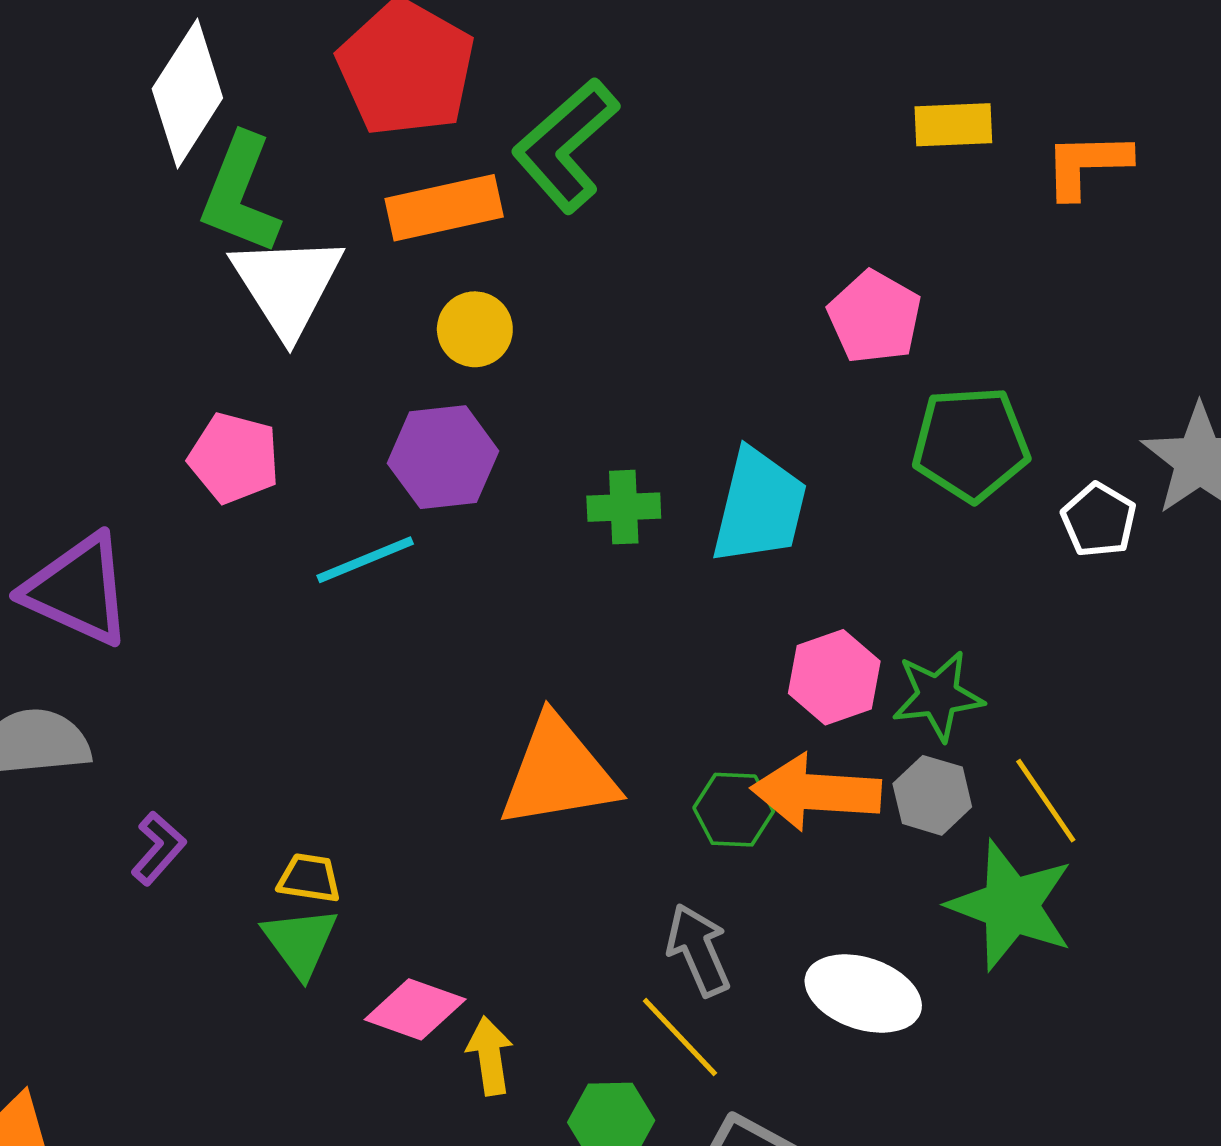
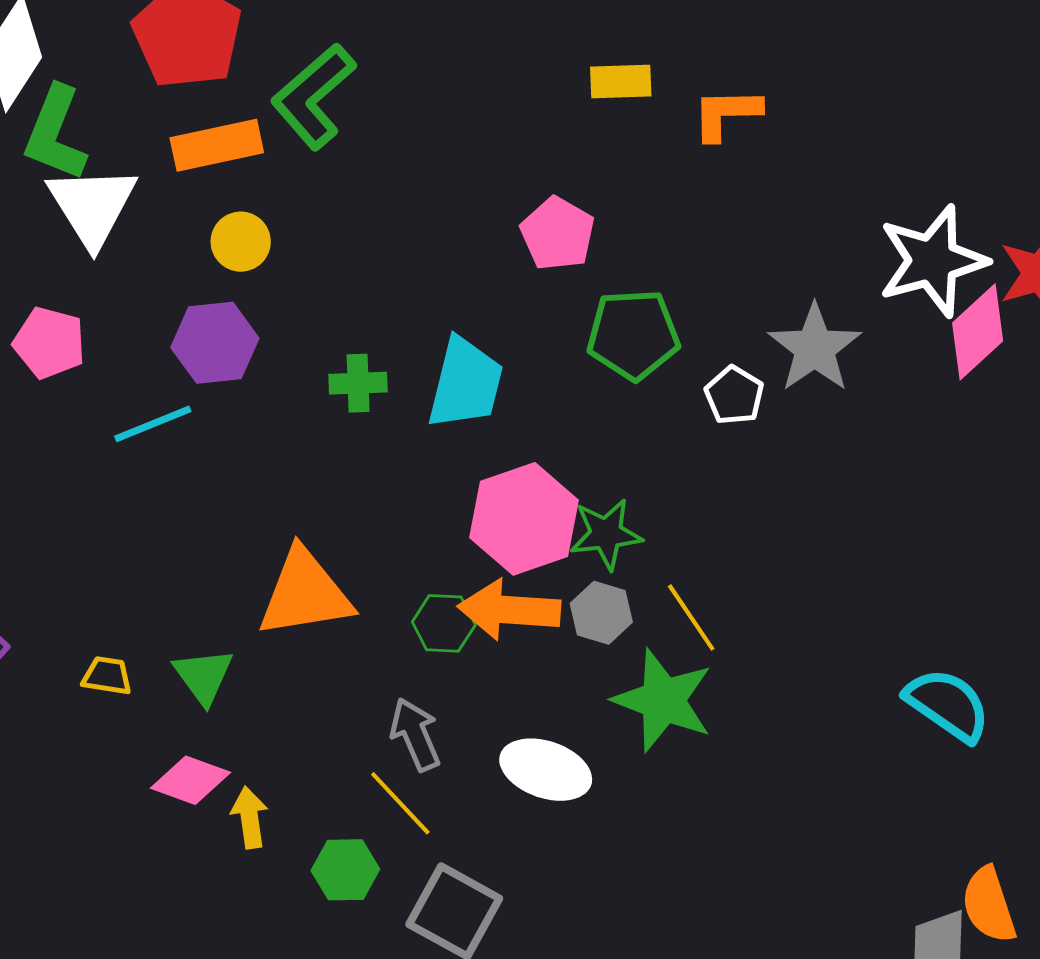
pink hexagon: (834, 677) -> (524, 519), size x1.5
green triangle: (300, 942) -> (203, 676), moved

